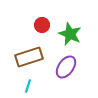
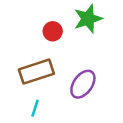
green star: (70, 34) -> (88, 19), moved, turned 30

